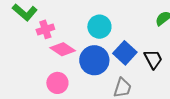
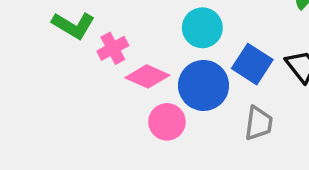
pink circle: (57, 83) -> (167, 122), moved

